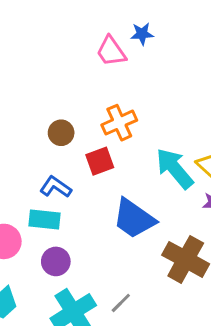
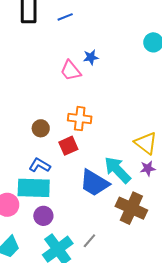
orange cross: (119, 123) -> (80, 119), turned 35
cyan arrow: (175, 168) -> (118, 170), moved
cyan rectangle: (45, 219) -> (34, 188), size x1.5

